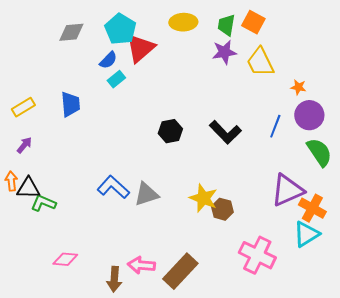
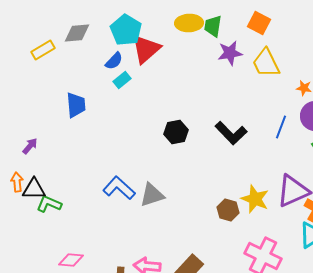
green trapezoid: (226, 25) -> (213, 26), moved
yellow rectangle: (23, 107) -> (43, 50), moved
yellow star: (203, 198) -> (255, 199), moved

